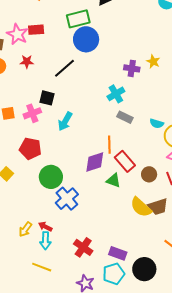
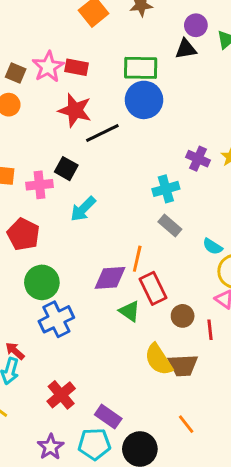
red star: (27, 62) -> (75, 110), moved, size x1.6

